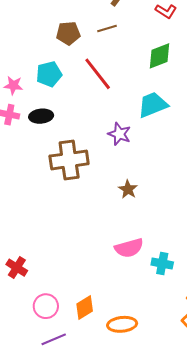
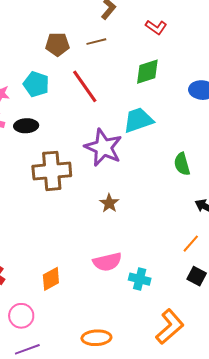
cyan pentagon: (49, 74) -> (36, 84), turned 30
purple star: (119, 134) -> (103, 148), size x1.6
orange diamond: (85, 307) -> (51, 279), moved

